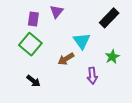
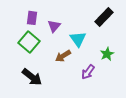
purple triangle: (57, 12) -> (54, 26), moved
purple arrow: (92, 76) -> (88, 72), turned 42
black arrow: (33, 81) -> (32, 77), size x1.5

